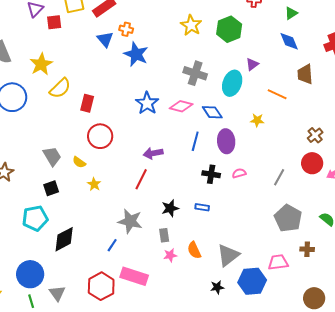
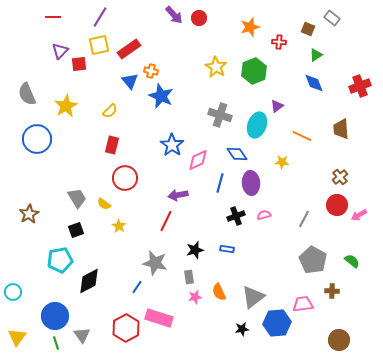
brown trapezoid: (305, 74) -> (341, 129), moved
yellow semicircle: (60, 88) -> (110, 111), moved, size x0.7
pink diamond: (181, 106) -> (198, 160), moved, turned -40
black cross: (211, 174) -> (236, 216), turned -30

